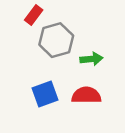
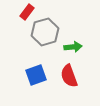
red semicircle: (86, 95) -> (69, 76), turned -110

